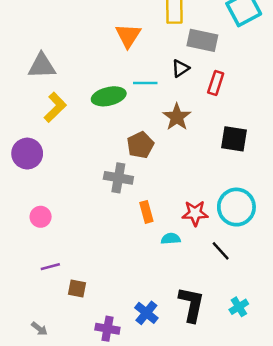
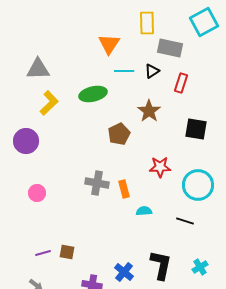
cyan line: (145, 83) -> (124, 71), moved
gray cross: (118, 178) -> (97, 183), moved
red star: (195, 213) -> (160, 167), moved
black line: (221, 251) -> (185, 221), turned -30
purple line: (50, 267) -> (43, 253), moved

